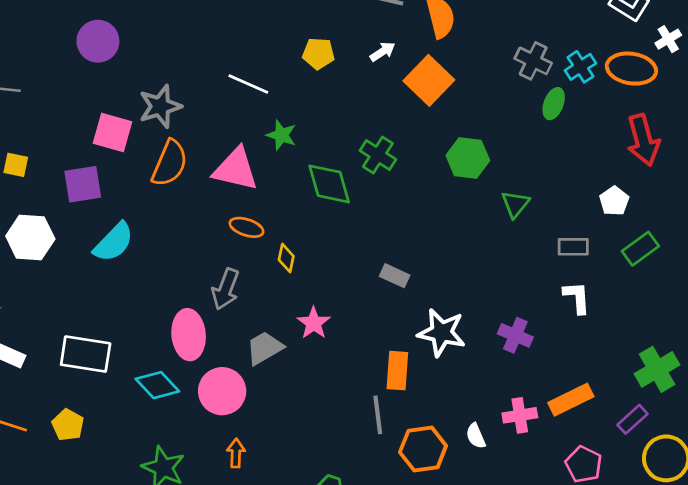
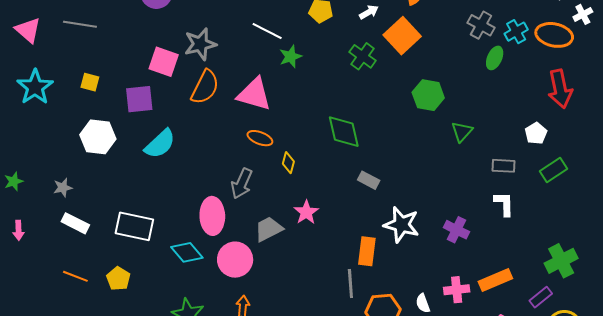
green star: (281, 135) -> (291, 57), moved, turned 30
green cross: (378, 155) -> (363, 56), moved
green diamond: (329, 184) -> (344, 132), moved

